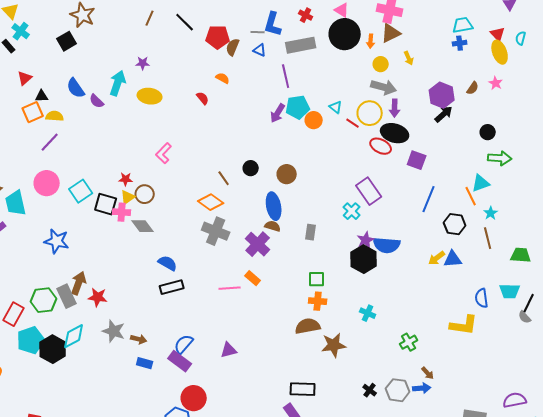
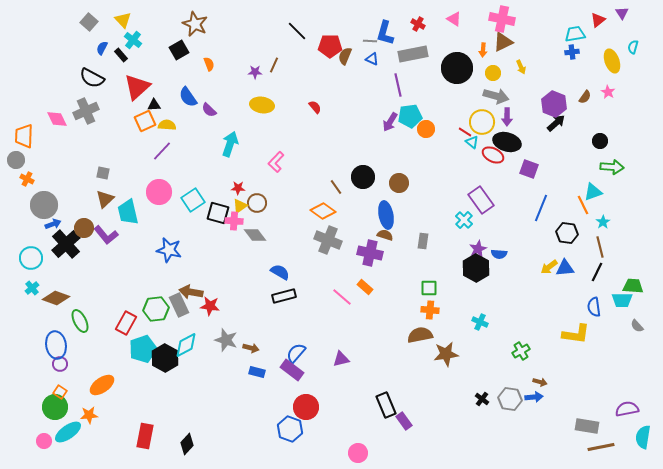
brown line: (150, 18) -> (274, 65), moved
black circle: (345, 34) -> (457, 68), moved
red triangle: (498, 34) -> (598, 20), moved, turned 35
red triangle: (25, 78) -> (137, 87), size x1.8
orange semicircle: (223, 78) -> (209, 64), moved, turned 40
cyan arrow: (118, 83) -> (230, 144), moved
cyan triangle: (336, 107) -> (472, 142), moved
black circle: (251, 168) -> (363, 177), size x1.5
purple cross: (258, 244) -> (370, 253), turned -30
blue semicircle: (387, 245) -> (499, 254), size x0.6
green trapezoid: (521, 255) -> (633, 286), moved
brown arrow: (79, 283) -> (191, 292), turned -100
pink line: (230, 288) -> (342, 297), turned 45
black line: (529, 303) -> (597, 272), moved
brown arrow: (428, 373) -> (540, 382), turned -32
black rectangle: (303, 389) -> (386, 405), moved, turned 65

